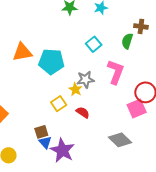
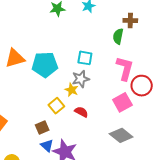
cyan square: (94, 44) -> (85, 58), moved, turned -35
pink L-shape: (116, 72) -> (125, 68), moved
pink square: (137, 108) -> (122, 102), moved
brown square: (41, 132) -> (42, 128), moved

